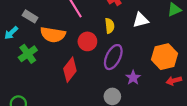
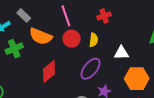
white triangle: (141, 20) -> (121, 53), moved
red circle: (87, 41) -> (72, 39), moved

